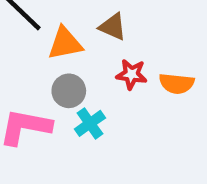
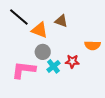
orange triangle: (65, 43) -> (40, 30), turned 36
red star: (131, 74) -> (72, 61), moved

